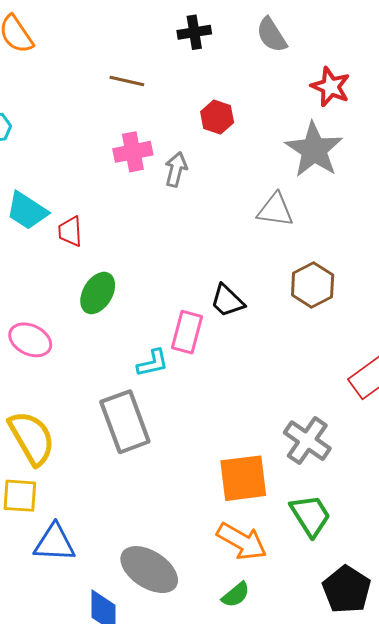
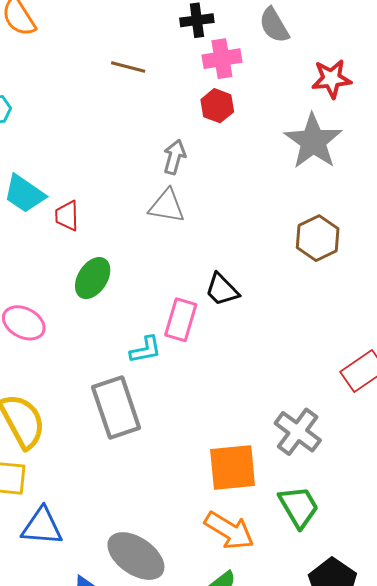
red star: (331, 87) -> (331, 79), turned -30
pink cross: (133, 152) -> (222, 59), moved
gray triangle: (275, 210) -> (167, 206), moved
brown hexagon: (313, 285) -> (318, 238), moved

